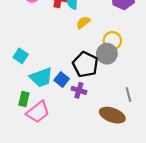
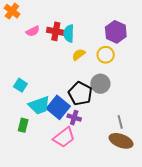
yellow circle: (112, 41) -> (106, 55), moved
blue square: (62, 80) -> (58, 107), size x1.6
pink trapezoid: (38, 112) -> (64, 137), moved
brown ellipse: (112, 115) -> (121, 141), moved

